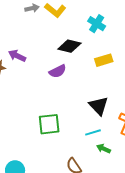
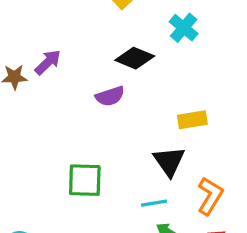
purple arrow: (17, 56) -> (48, 62), turned 102
yellow rectangle: (104, 60) -> (192, 120), moved

